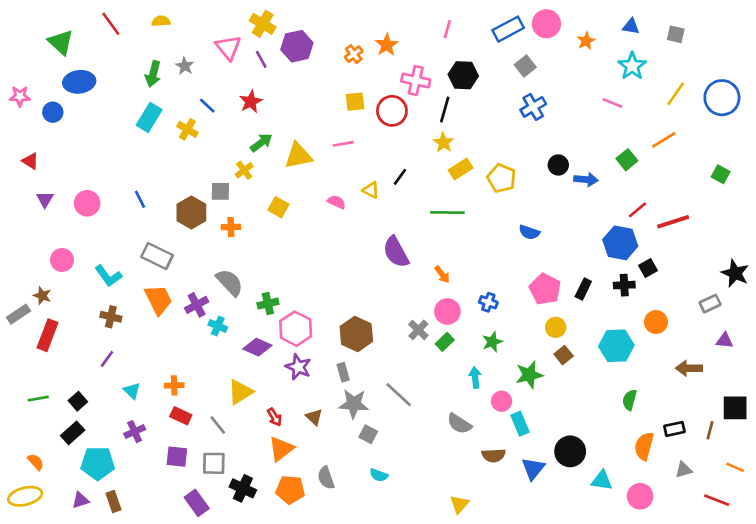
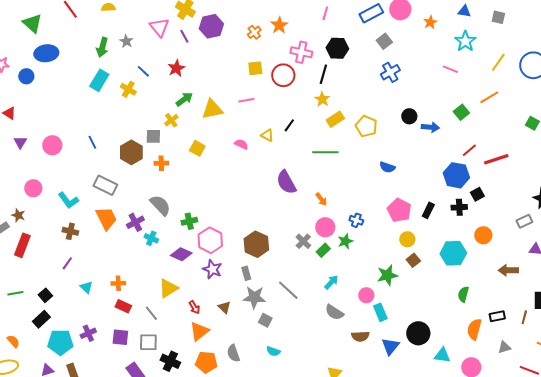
green star: (492, 342) -> (345, 241), moved
cyan arrow: (475, 377) -> (331, 282), moved, turned 49
purple cross: (135, 432) -> (88, 333), moved

